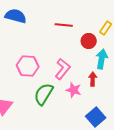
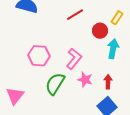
red line: (64, 25) -> (75, 15), turned -36
red arrow: (93, 79) -> (108, 82), moved

